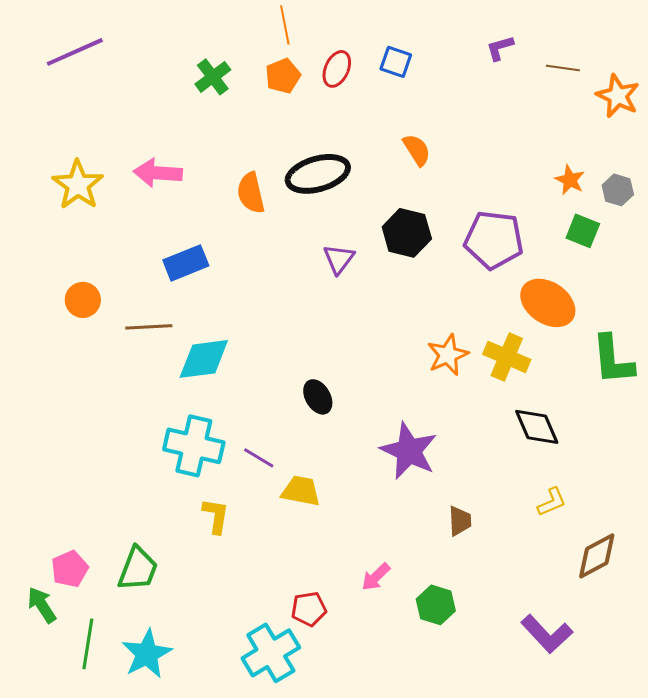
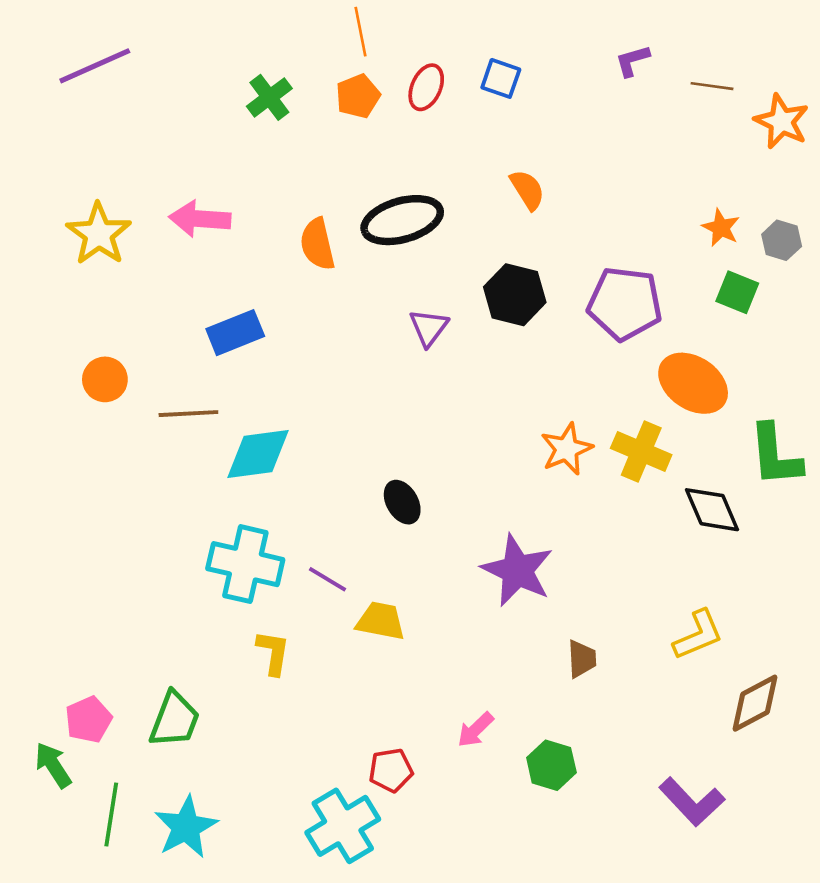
black diamond: (537, 427) -> (712, 510), moved
yellow L-shape: (552, 502) -> (698, 635), size x1.4

